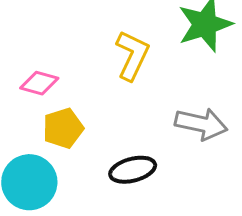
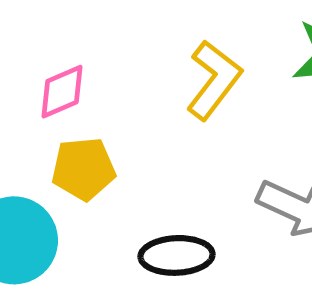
pink diamond: (39, 83) -> (62, 92), turned -51

